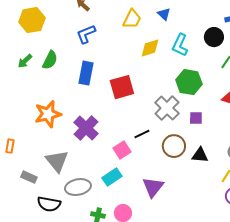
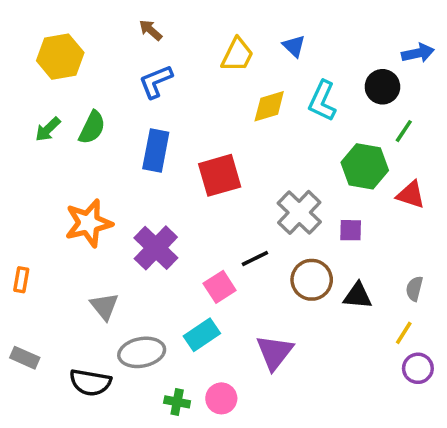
green hexagon: (189, 82) -> (365, 166), moved
gray triangle: (57, 161) -> (104, 306), size x0.7
gray rectangle: (29, 177) -> (25, 358), moved

